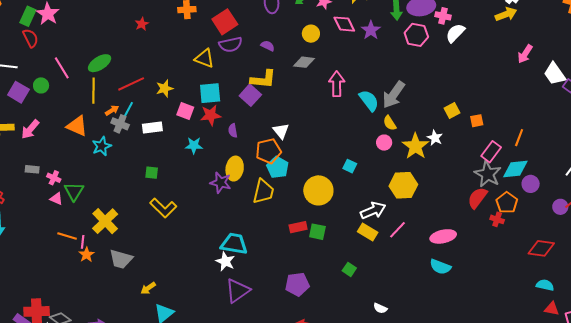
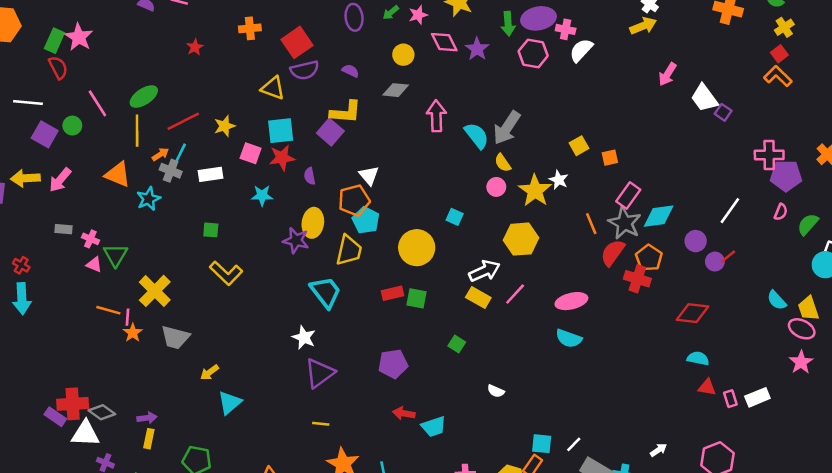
orange line: (519, 138) -> (591, 224), moved, turned -42
purple circle: (531, 184) -> (696, 241), moved
red cross: (497, 219) -> (637, 279), size x1.5
cyan trapezoid: (234, 244) -> (326, 292), moved, turned 44

